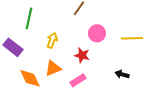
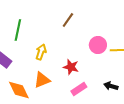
pink circle: (97, 33) -> (98, 45), moved
pink rectangle: (78, 80) -> (79, 89), moved

